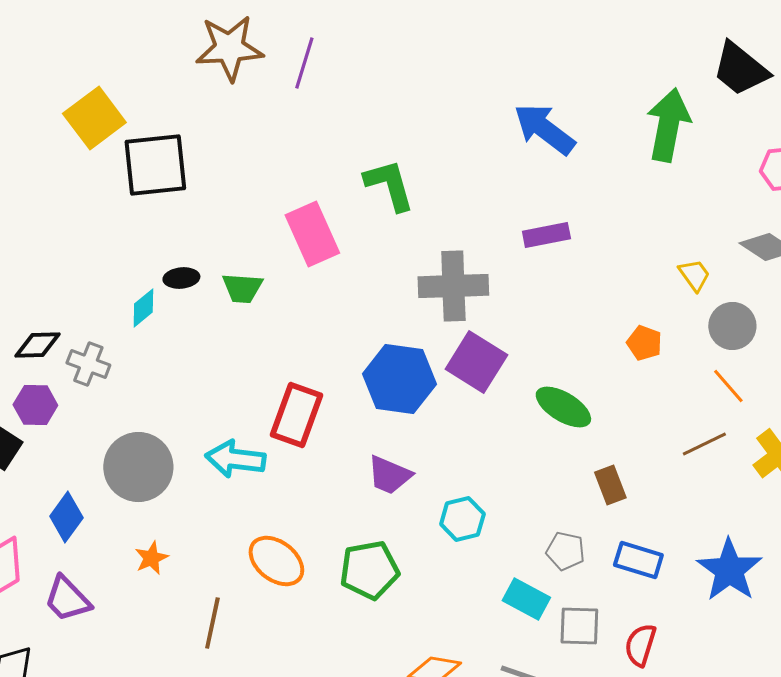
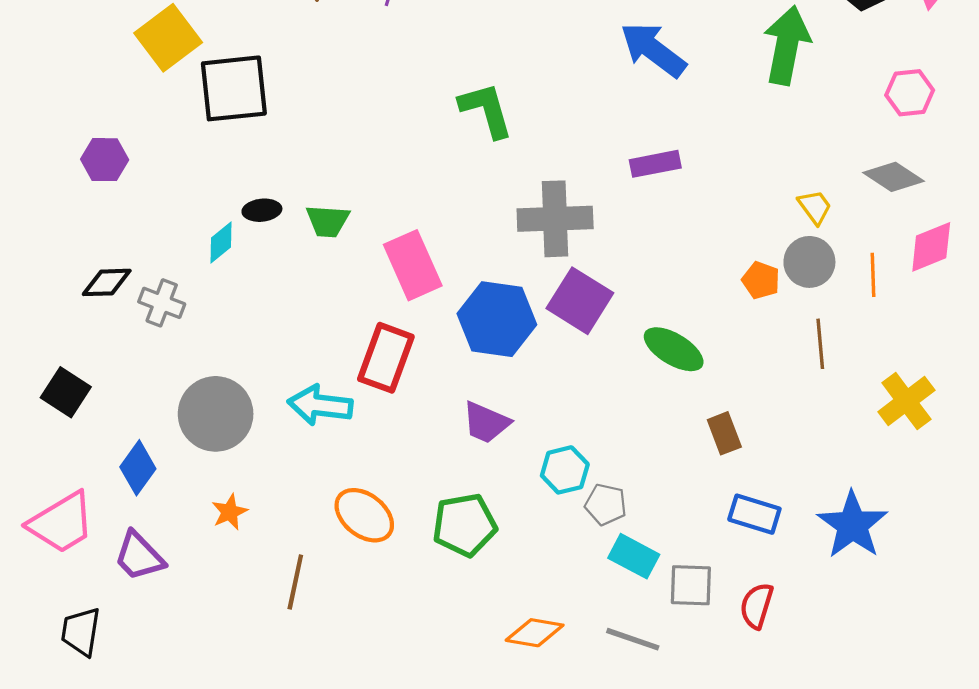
pink rectangle: (312, 234) -> (413, 265), moved
gray circle: (732, 326) -> (809, 262), moved
orange line: (728, 386) -> (873, 275), moved, turned 39
purple hexagon: (35, 405) -> (105, 160), moved
brown line: (704, 444) -> (820, 344), moved, turned -69
gray pentagon: (565, 551) -> (606, 504), moved

